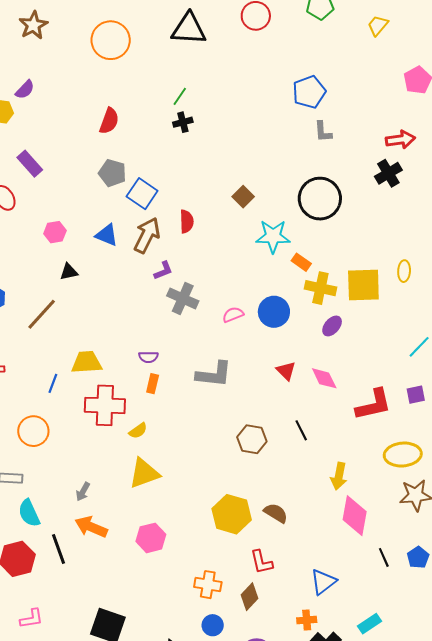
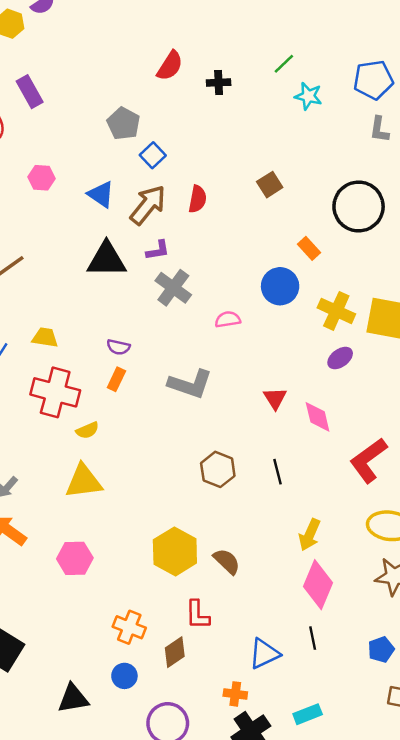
green line: (180, 96) -> (284, 64), moved
red semicircle: (109, 121) -> (170, 66), moved
blue square: (142, 194) -> (153, 155), size x0.7
cyan star: (273, 236) -> (308, 96), moved, size x0.7
orange rectangle: (301, 262) -> (309, 248), moved
black triangle: (69, 272) -> (107, 260), moved, size x1.8
blue circle: (274, 312) -> (280, 286), moved
yellow trapezoid: (87, 362) -> (45, 337), size x0.7
red L-shape: (374, 405) -> (368, 460), turned 144
black line: (384, 557) -> (313, 638), moved

